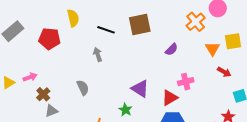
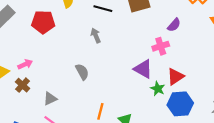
pink cross: (186, 82) -> (161, 46), moved
brown cross: (43, 94) -> (23, 85), moved
green star: (125, 110) -> (158, 89), moved

